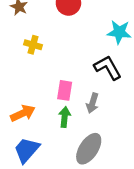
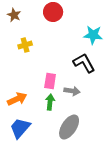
yellow cross: (33, 45) -> (25, 45), turned -32
gray arrow: (93, 103) -> (72, 91), turned -98

